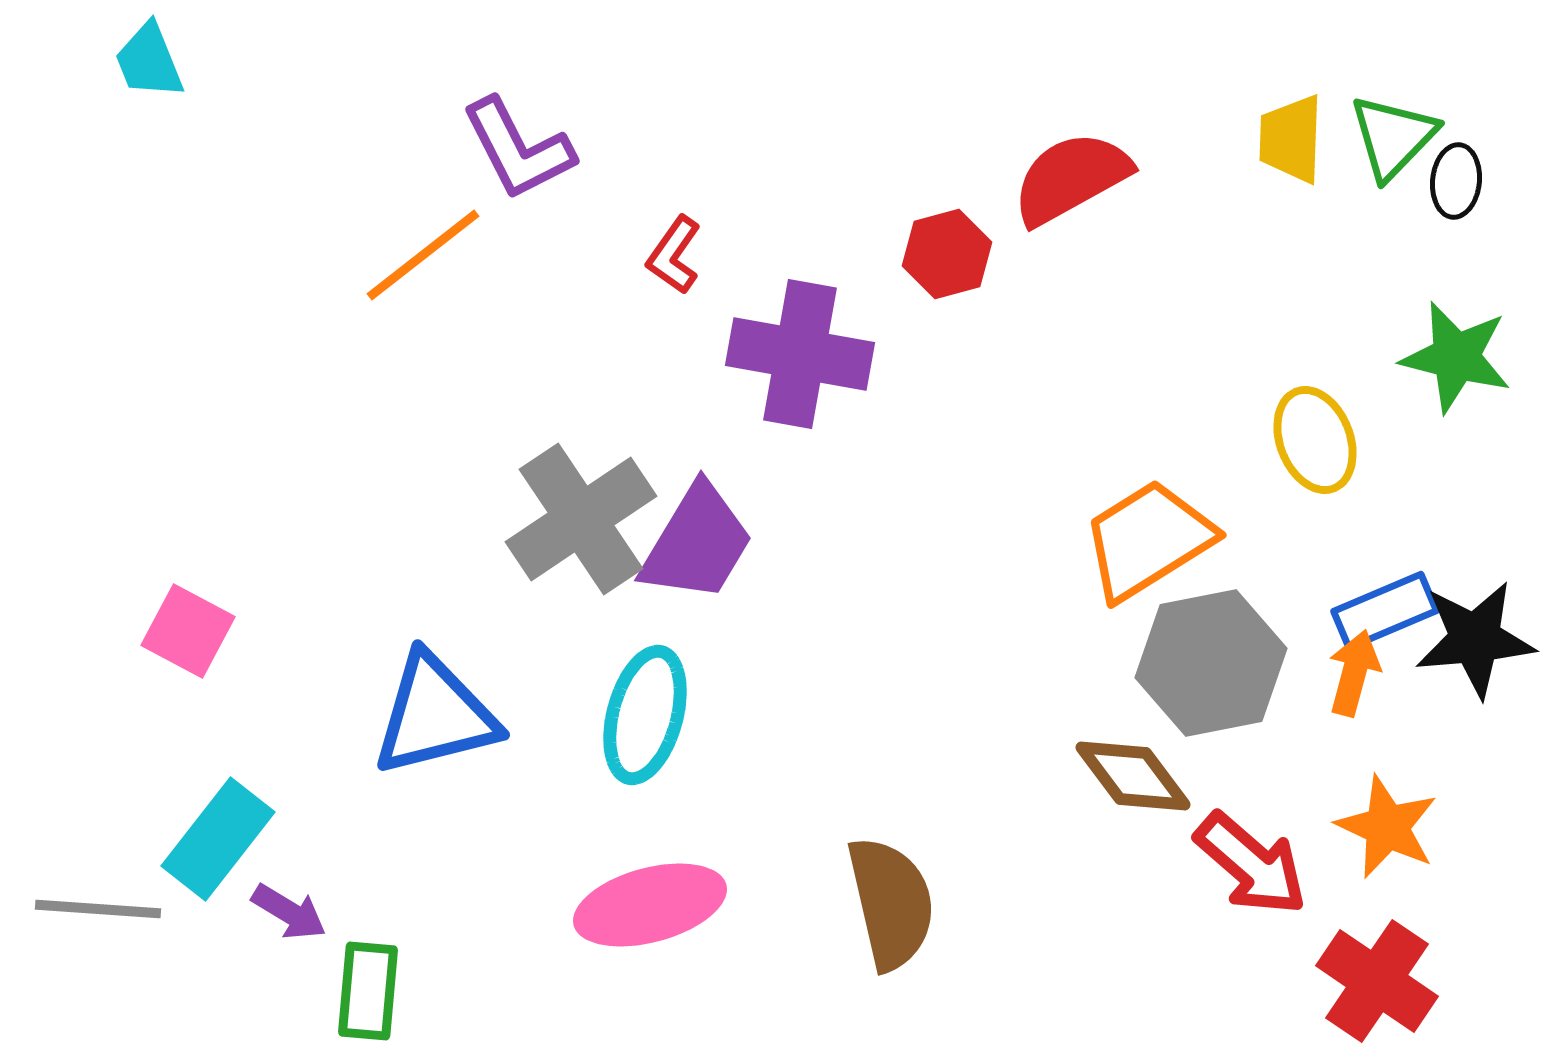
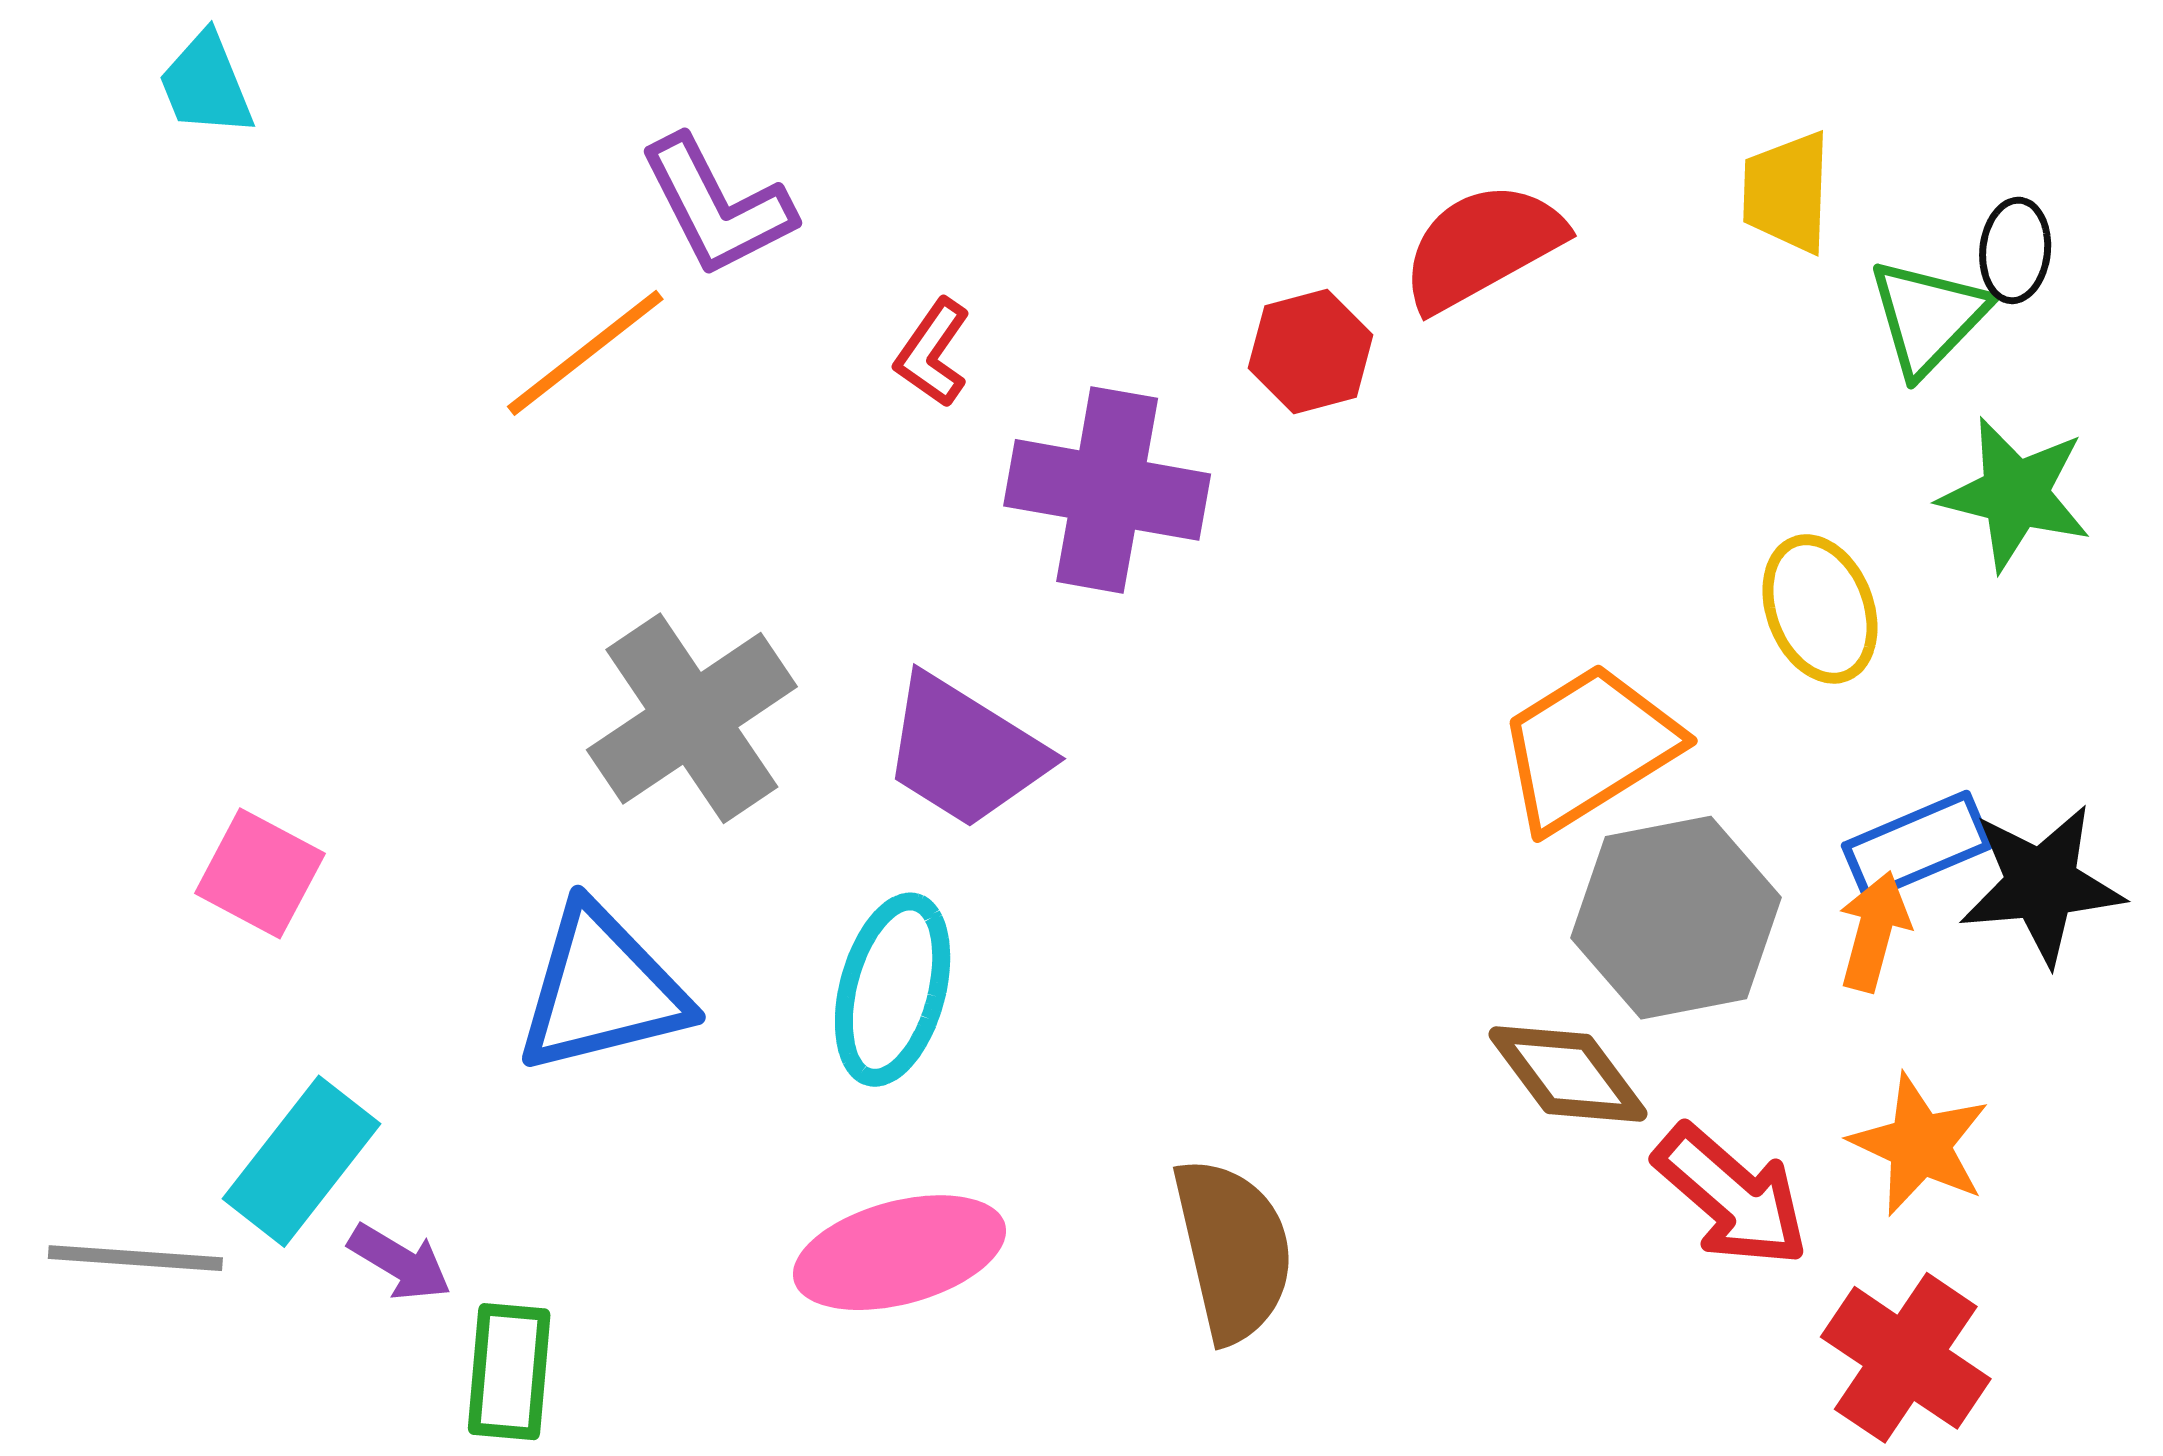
green triangle: (1393, 137) -> (1928, 317), moved
gray cross: (581, 519) -> (692, 718), moved
purple trapezoid: (697, 543) -> (965, 752), turned 91

